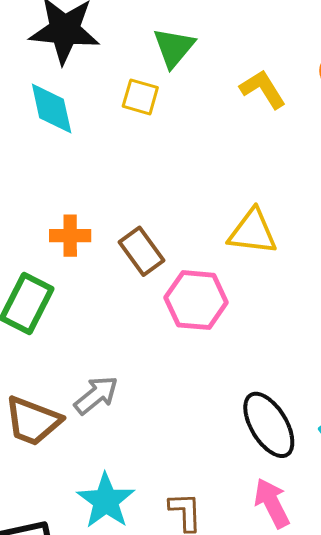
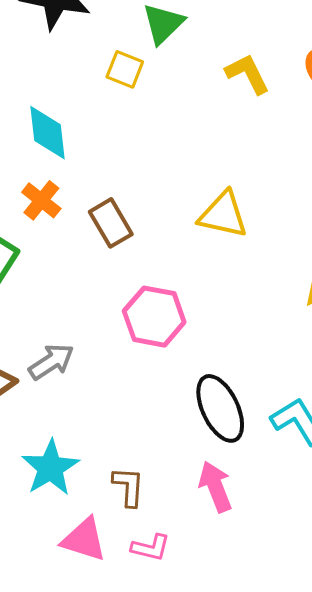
cyan diamond: (52, 109) -> (48, 133), moved
orange cross: (70, 236) -> (41, 200), turned 33
pink hexagon: (196, 300) -> (154, 317), moved

